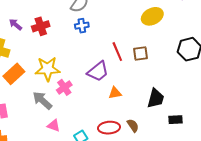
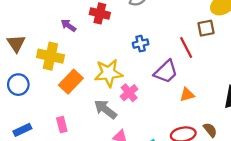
red cross: (41, 26) -> (100, 13), moved, turned 36
blue cross: (82, 26) -> (141, 44), moved
brown square: (141, 54) -> (206, 28), moved

